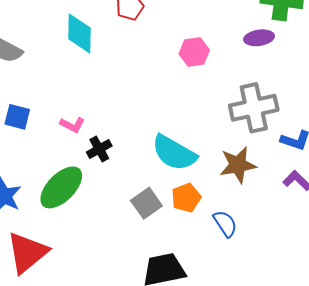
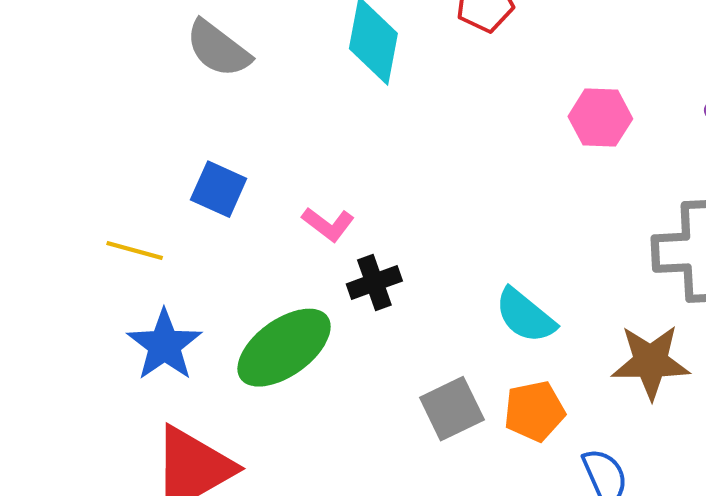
cyan semicircle: (174, 153) -> (525, 316), size x0.7

